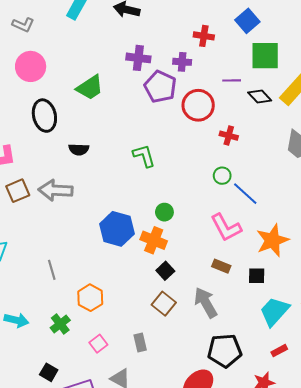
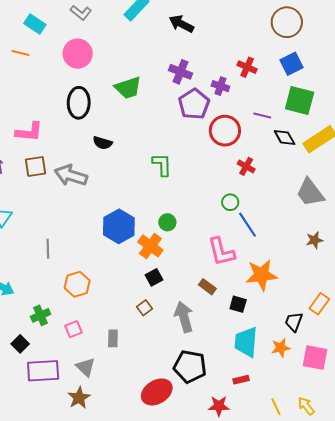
brown square: (164, 304) -> (144, 308), size x0.7
cyan trapezoid: (274, 311) -> (246, 342), turned -52
green cross: (60, 324) -> (41, 315), moved

